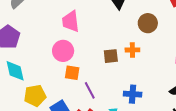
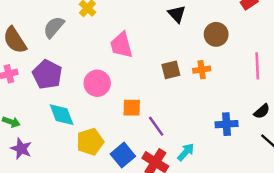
pink circle: (63, 51) -> (97, 83), moved
brown square: (111, 56) -> (171, 70), moved
blue cross: (133, 94) -> (227, 124), moved

